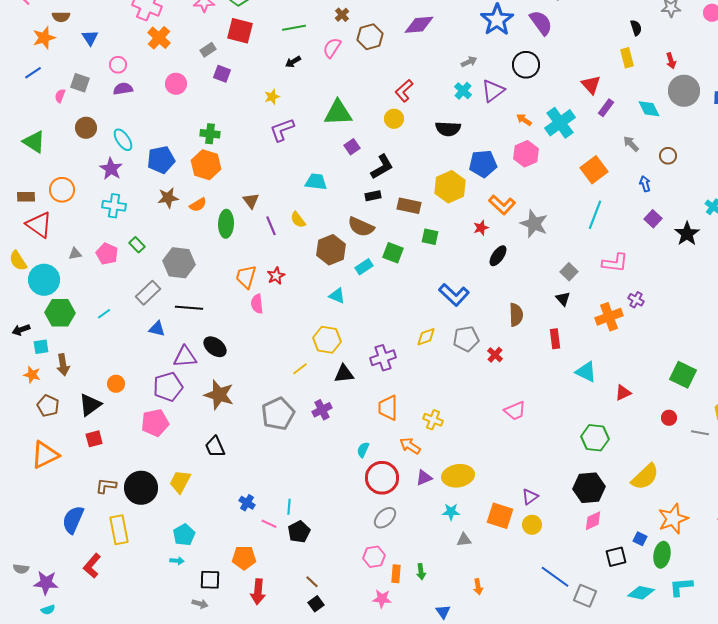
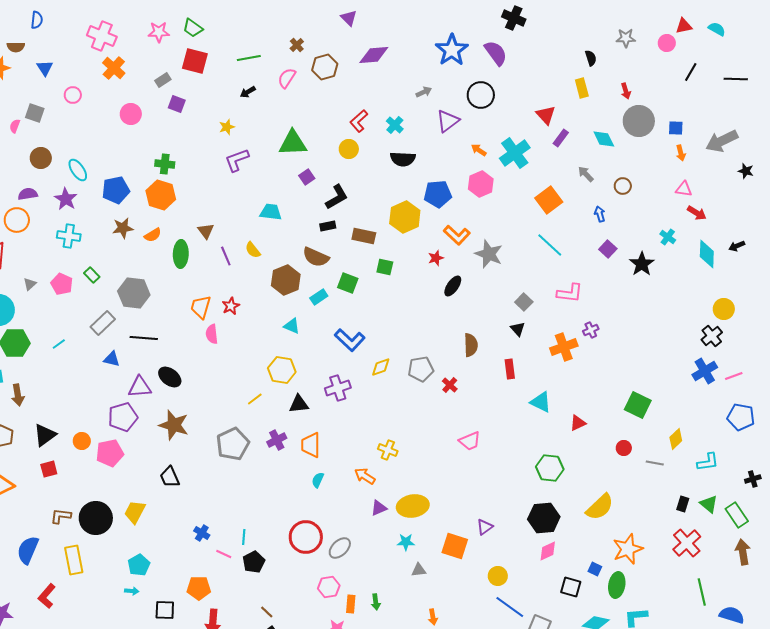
purple semicircle: (123, 89) -> (28, 194), moved
cyan cross: (463, 91) -> (395, 125), moved
cyan line: (595, 215) -> (550, 245), turned -68
gray triangle: (75, 254) -> (30, 284), turned -32
blue L-shape: (454, 295) -> (350, 340), moved
purple cross: (636, 300) -> (591, 330), turned 35
orange circle: (116, 384) -> (82, 441), moved
orange trapezoid: (388, 408) -> (311, 445), moved
red circle: (382, 478) -> (306, 537), moved
yellow circle: (532, 525) -> (498, 576), moved
black square: (616, 557) -> (571, 587), turned 30

